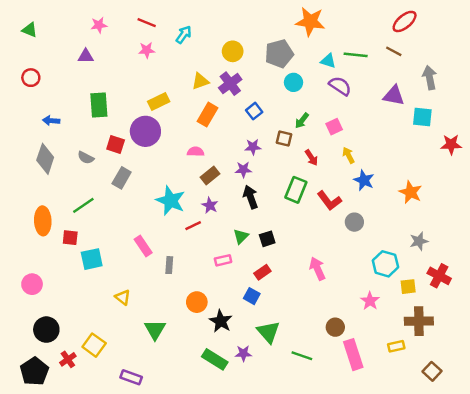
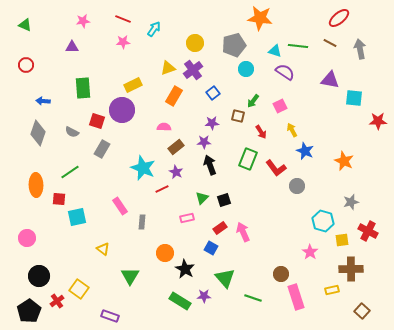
gray arrow: (430, 78) -> (360, 49), moved
pink arrow: (317, 269) -> (243, 232), moved

